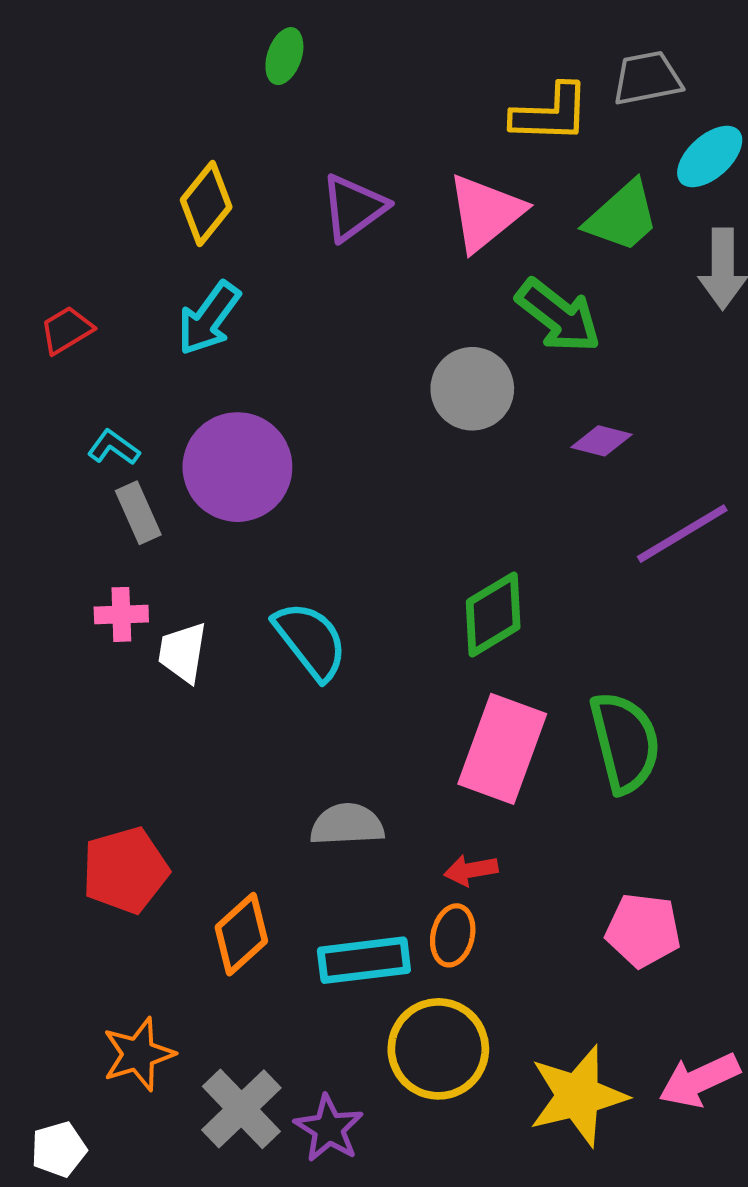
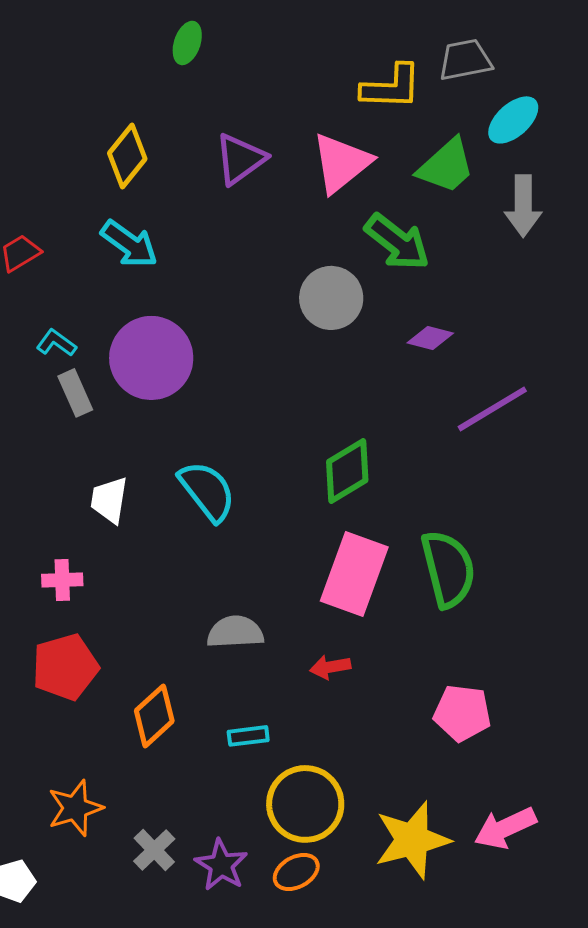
cyan arrow: (209, 318) -> (129, 244), turned -90
pink cross: (121, 614) -> (62, 580), moved
orange ellipse: (453, 935) -> (296, 872), moved, turned 48
cyan rectangle: (364, 960) -> (248, 736), size x0.6
gray cross: (241, 1109) -> (154, 850), size x0.7

